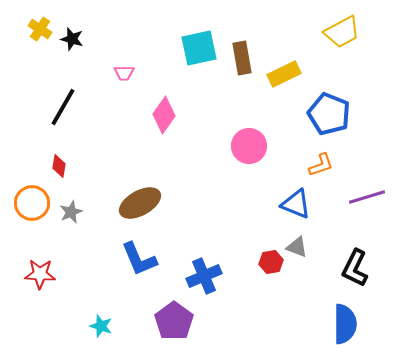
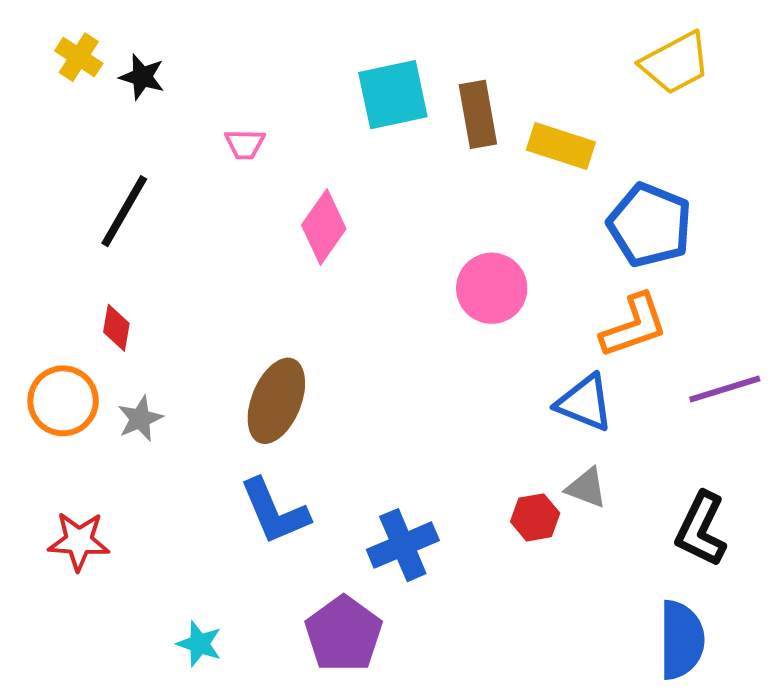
yellow rectangle: (284, 74) -> (561, 146), turned 44
orange L-shape: (321, 165) -> (634, 326), size x1.4
brown ellipse: (140, 203) -> (276, 401), turned -39

